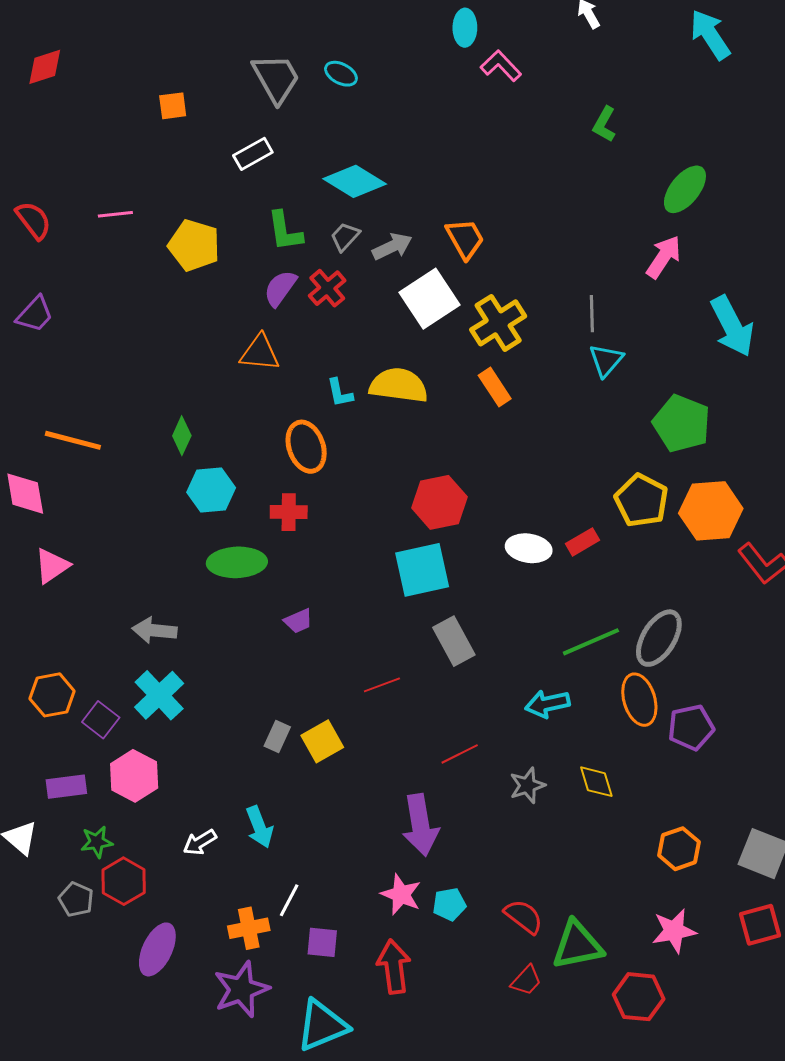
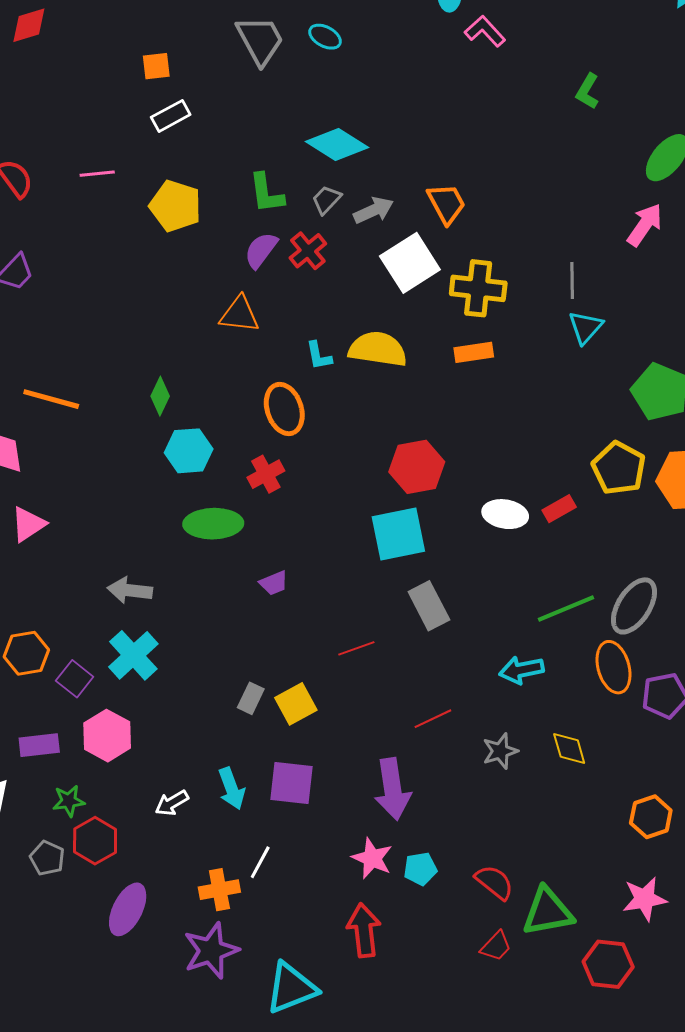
white rectangle: (253, 154) -> (171, 116), moved
yellow cross: (498, 323) -> (478, 288), turned 38
orange rectangle: (495, 387) -> (474, 352), turned -66
red cross: (289, 512) -> (266, 474), turned -30
purple square: (322, 942) -> (292, 783), moved, size x1.4

